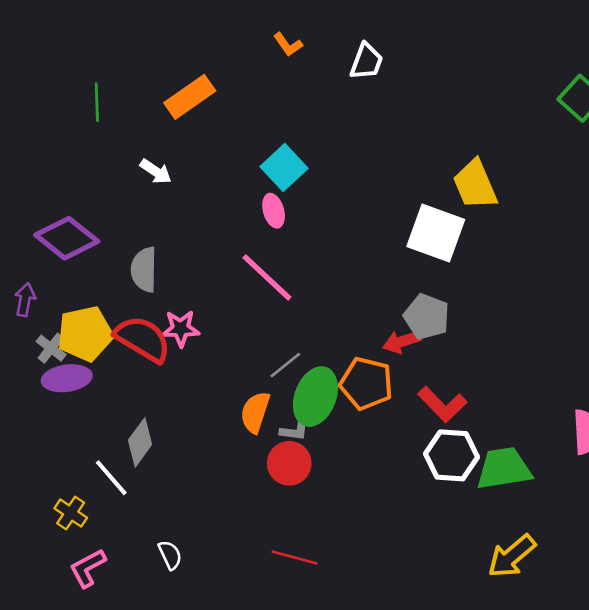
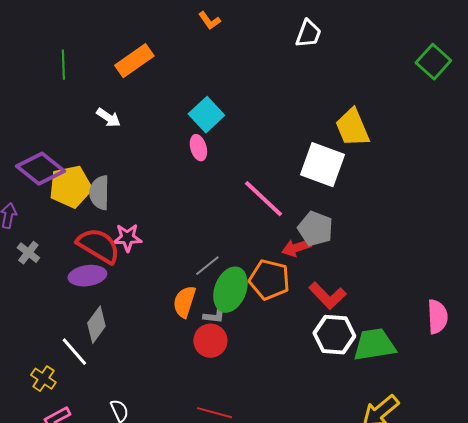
white trapezoid: (366, 62) -> (308, 34), moved
pink line: (267, 277) -> (263, 199), moved
yellow pentagon: (85, 334) -> (70, 187), moved
purple ellipse: (67, 378) -> (87, 276), moved

